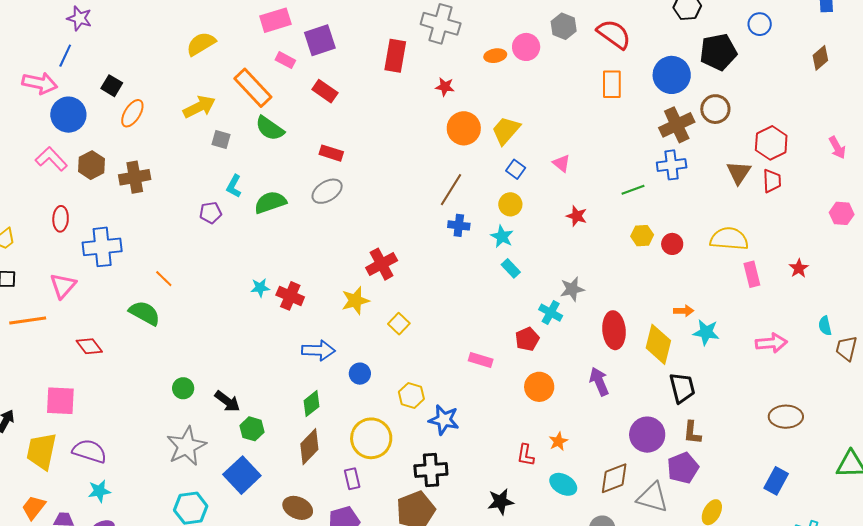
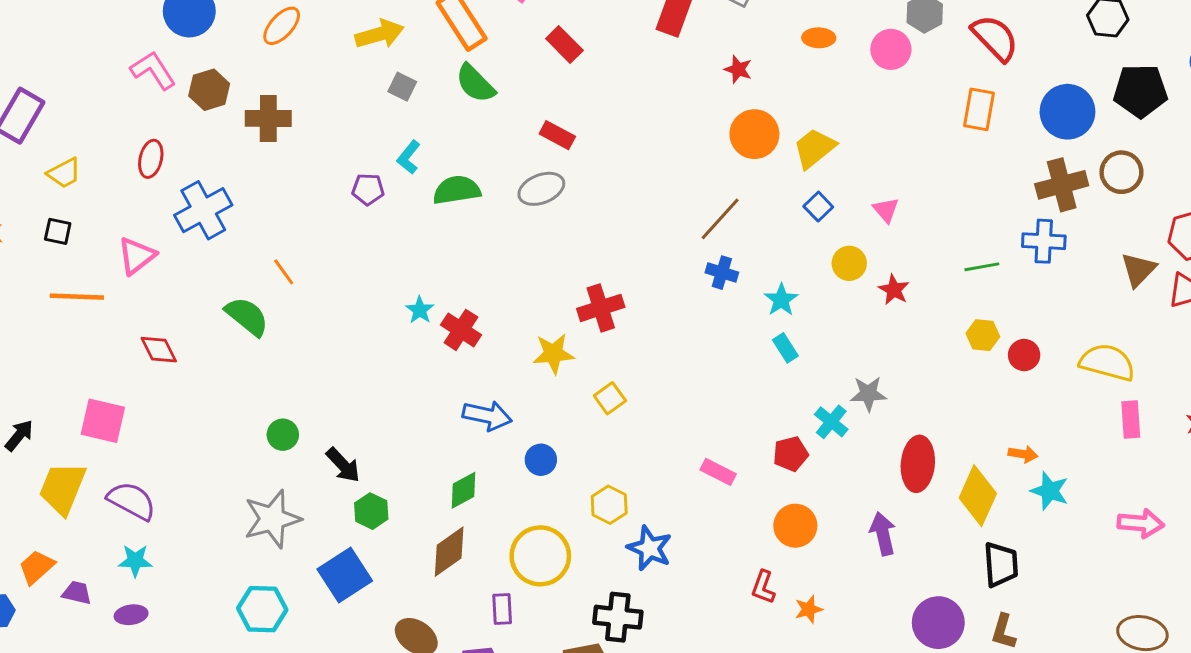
pink circle: (526, 47) -> (891, 49), moved
yellow circle: (510, 204) -> (849, 263), moved
blue cross: (102, 247) -> (203, 210), turned -33
cyan star: (260, 288) -> (420, 310), turned 30
red L-shape: (526, 455) -> (763, 587), moved

